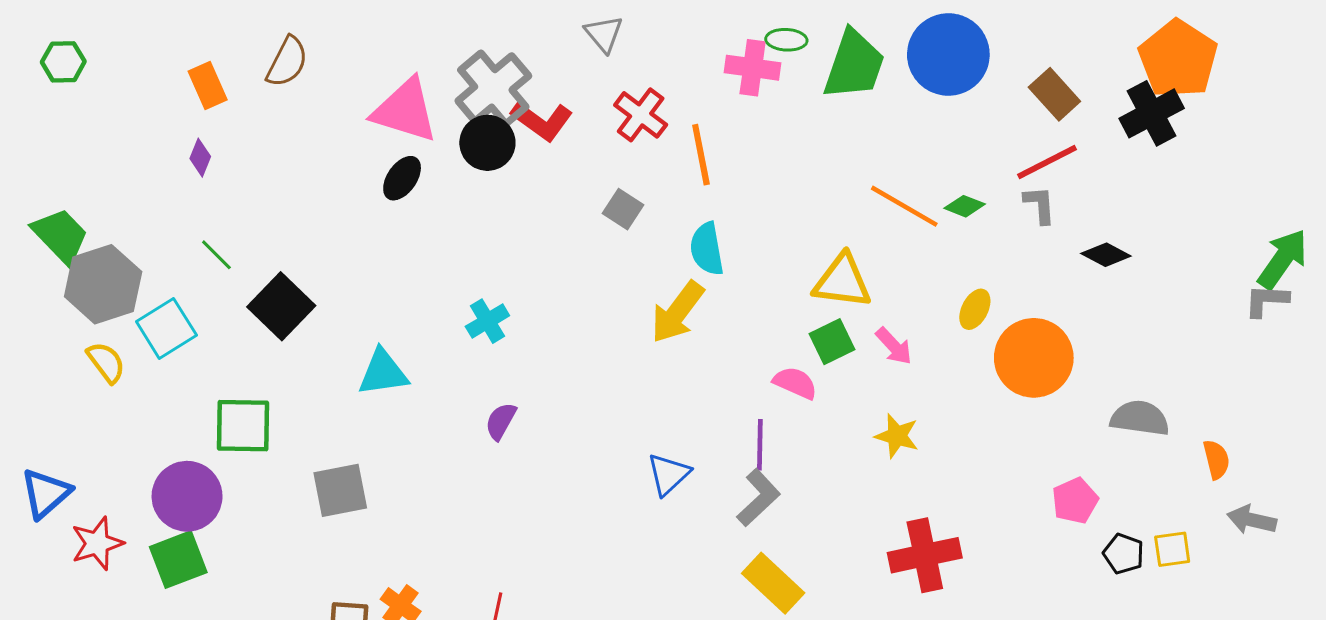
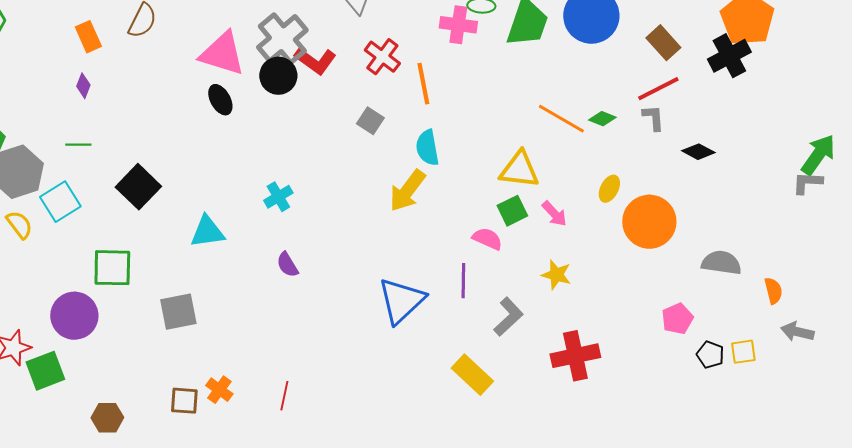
black ellipse: (402, 178) -> (220, 100), turned -64
green line: (216, 255) -> (78, 145), moved, turned -45
purple semicircle: (501, 421) -> (287, 265), turned -60
blue triangle: (669, 474) -> (401, 301), size x1.6
gray L-shape: (758, 498) -> (508, 317), moved
green square: (178, 560) -> (45, 371), moved

